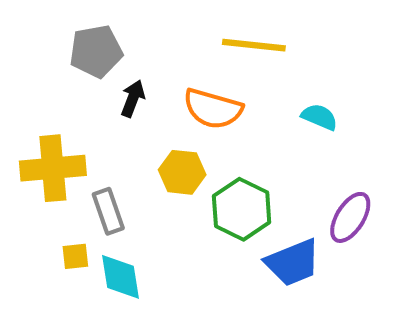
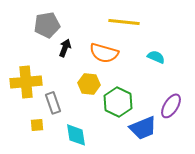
cyan diamond: (121, 277) -> (76, 135), moved

